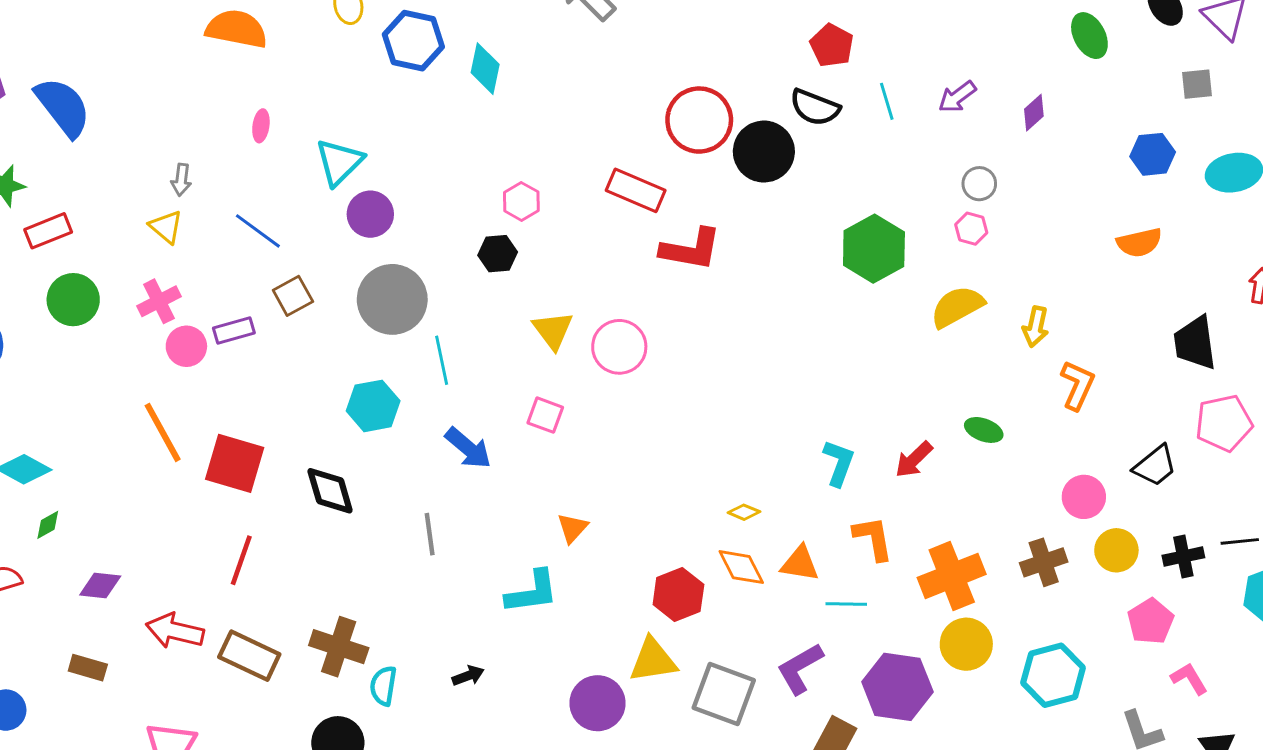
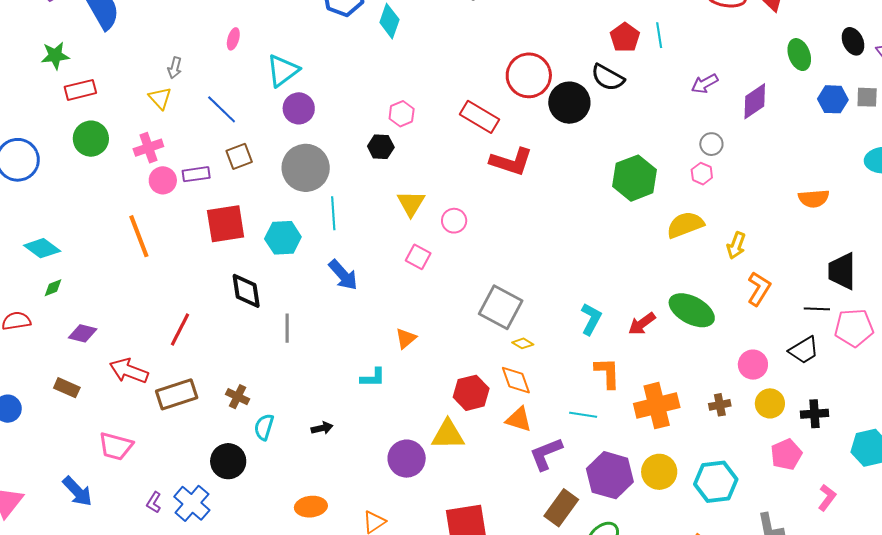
cyan line: (887, 101) -> (659, 35), moved
purple diamond: (1034, 113) -> (755, 101), size x1.5
blue hexagon: (1153, 154) -> (833, 99), moved
pink circle: (619, 347) -> (454, 221), size x0.7
pink square: (545, 415) -> (418, 257), moved
green ellipse: (984, 430) -> (692, 310), size x1.8
red square: (235, 463) -> (226, 224), moved, turned -33
gray line: (430, 534) -> (287, 328), moved
black line: (1240, 541) -> (817, 309), moved
brown cross: (1044, 562) -> (720, 405), size x0.7
orange triangle: (800, 564) -> (519, 419), moved
cyan L-shape: (532, 592) -> (373, 378), size x0.7
yellow circle: (966, 644) -> (659, 472), moved
brown cross: (339, 647) -> (238, 397), size x0.6
brown rectangle: (249, 656) -> (177, 394), turned -51
pink L-shape: (1189, 679) -> (827, 498), moved, turned 60
gray square: (724, 694) -> (501, 307), moved

